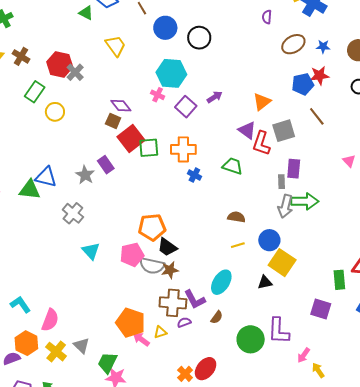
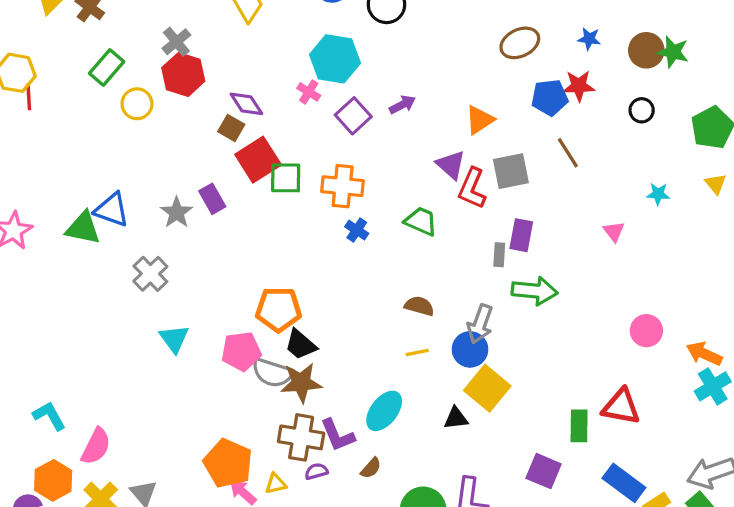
brown ellipse: (293, 44) -> (520, 43), moved
red hexagon: (60, 65) -> (183, 74), moved
gray arrow: (285, 206) -> (480, 324), moved
brown star: (170, 270) -> (301, 383), size x1.4

